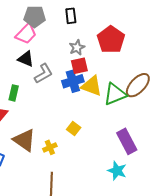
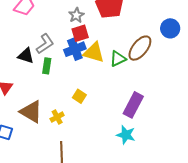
black triangle: (26, 59) -> (26, 56), moved
green rectangle: (14, 93) -> (47, 66), moved
green triangle: (115, 94) -> (118, 59), size x0.7
purple rectangle: (127, 141) -> (133, 105), turned 60

